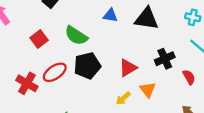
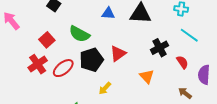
red triangle: (128, 68) -> (118, 54), moved
red cross: (27, 83) -> (38, 64), moved, turned 30
yellow arrow: (123, 98) -> (105, 88), moved

